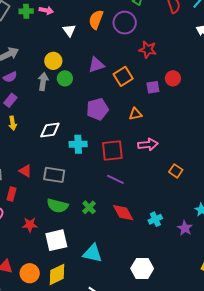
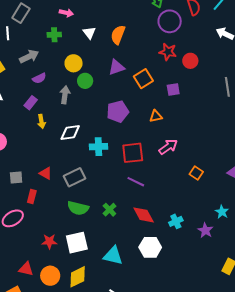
green cross: (26, 11) -> (54, 35), moved
orange semicircle: (96, 20) -> (118, 35), moved
purple circle: (125, 23) -> (170, 21), moved
purple semicircle: (10, 77) -> (39, 78), moved
red circle: (173, 78) -> (190, 61), moved
gray arrow: (43, 81) -> (65, 95), moved
yellow arrow: (13, 123) -> (41, 121), moved
pink arrow: (148, 145) -> (168, 147), turned -30
gray rectangle: (54, 175) -> (75, 177), turned -35
red star: (30, 225) -> (49, 241), moved
white hexagon: (142, 269) -> (150, 247), moved

